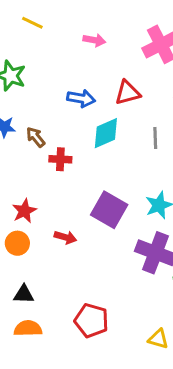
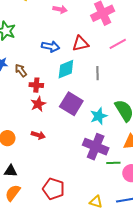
purple square: (109, 210) -> (71, 104), moved
red star: (24, 211) -> (38, 104), moved
orange semicircle: (28, 328) -> (13, 193), turned -54

